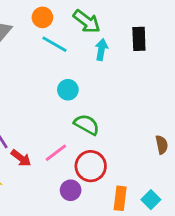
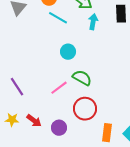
pink line: (56, 153) -> (59, 88), moved
red arrow: (21, 158) -> (34, 121), moved
purple circle: (71, 190) -> (59, 128), moved

